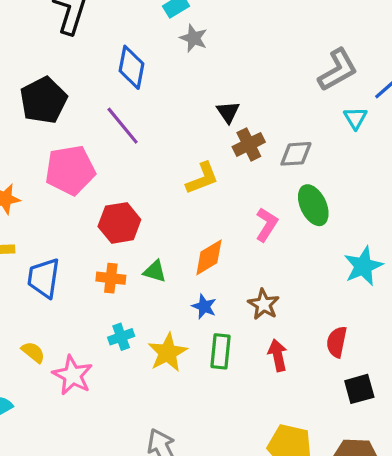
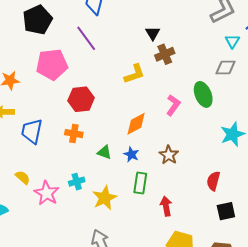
gray diamond: (296, 154) -> (225, 67), moved
green triangle: (155, 271) -> (104, 152), moved
cyan cross: (121, 337) -> (77, 182), moved
yellow star: (168, 353) -> (105, 198), moved
red arrow: (278, 355) -> (166, 206), moved

